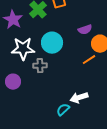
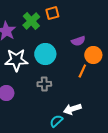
orange line: (89, 60) -> (82, 71), turned -32
gray cross: (40, 66) -> (44, 84), moved

